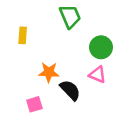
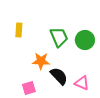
green trapezoid: (70, 16) -> (59, 37), moved
pink triangle: (97, 75) -> (82, 83), moved

